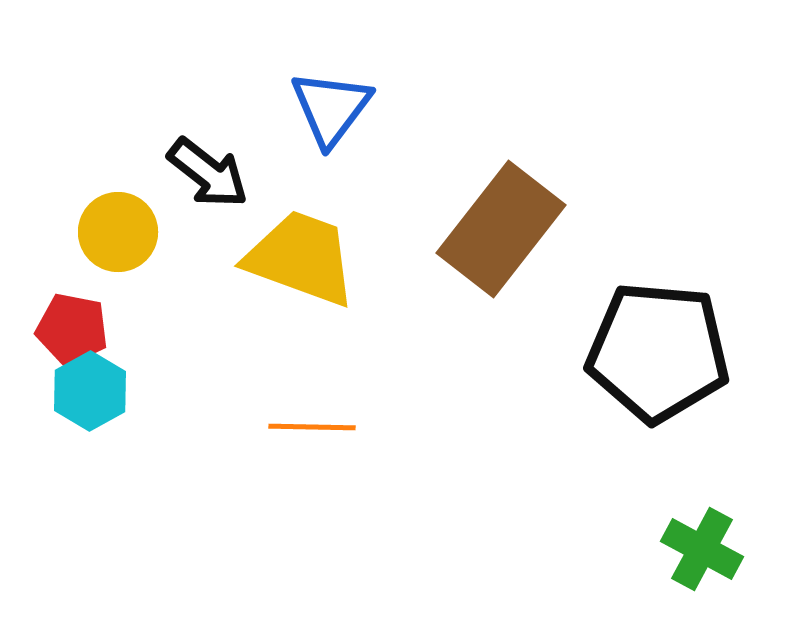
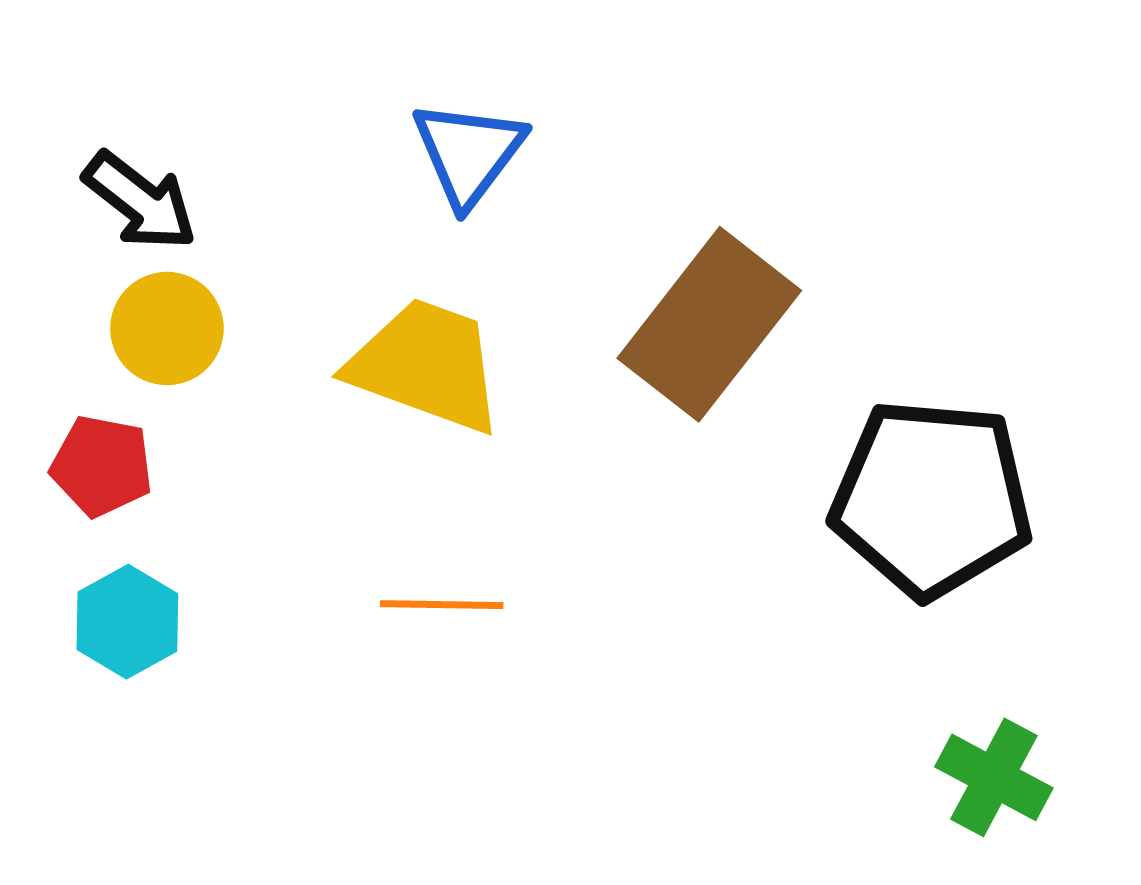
black arrow: (208, 173) -> (140, 201), moved
cyan hexagon: (90, 391) -> (127, 622), moved

